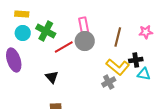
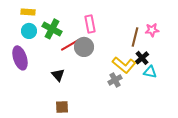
brown line: (118, 37) -> (135, 37), moved
gray circle: (85, 41) -> (84, 47), moved
black cross: (136, 60) -> (142, 58), turned -32

